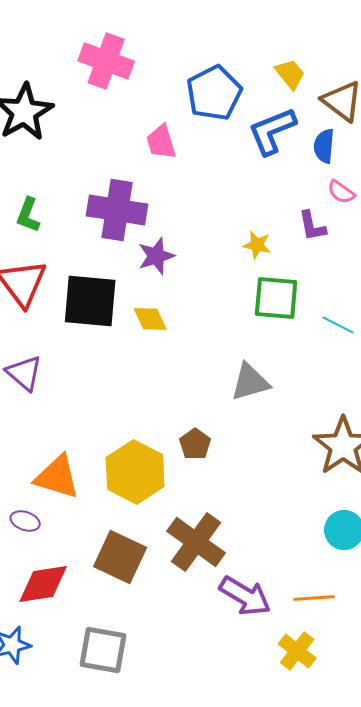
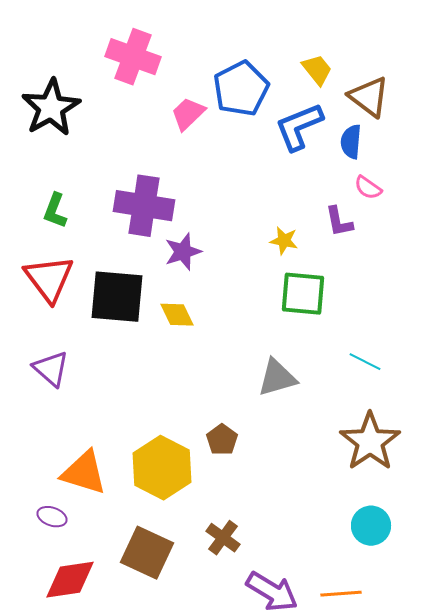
pink trapezoid: (161, 142) -> (188, 114), moved, turned 63
cyan line: (338, 325) -> (365, 362), moved
brown cross: (196, 542) -> (223, 538), size x0.6

